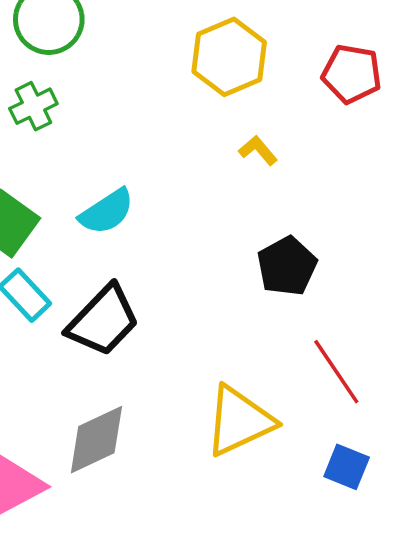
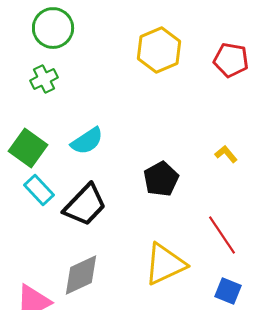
yellow L-shape: (258, 150) -> (226, 154), moved
black pentagon: (287, 266) -> (161, 179), moved

